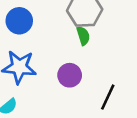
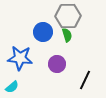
blue circle: (19, 21) -> (43, 32), moved

